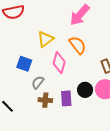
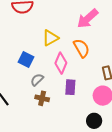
black circle: (85, 90) -> (94, 121), moved
purple rectangle: (66, 98) -> (70, 87), moved

